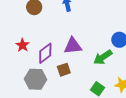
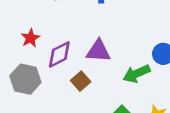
brown square: (64, 70) -> (81, 81), turned -32
gray hexagon: (35, 79) -> (25, 79), moved

